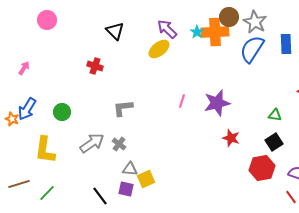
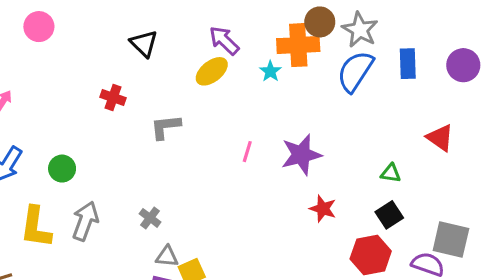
cyan star: (197, 32) -> (270, 71), moved
gray L-shape: (123, 108) -> (165, 127), moved
gray arrow: (92, 143) -> (85, 221), moved, turned -35

